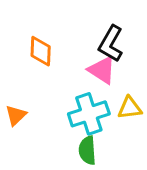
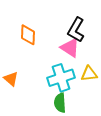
orange triangle: (16, 115) -> (11, 79), turned -35

